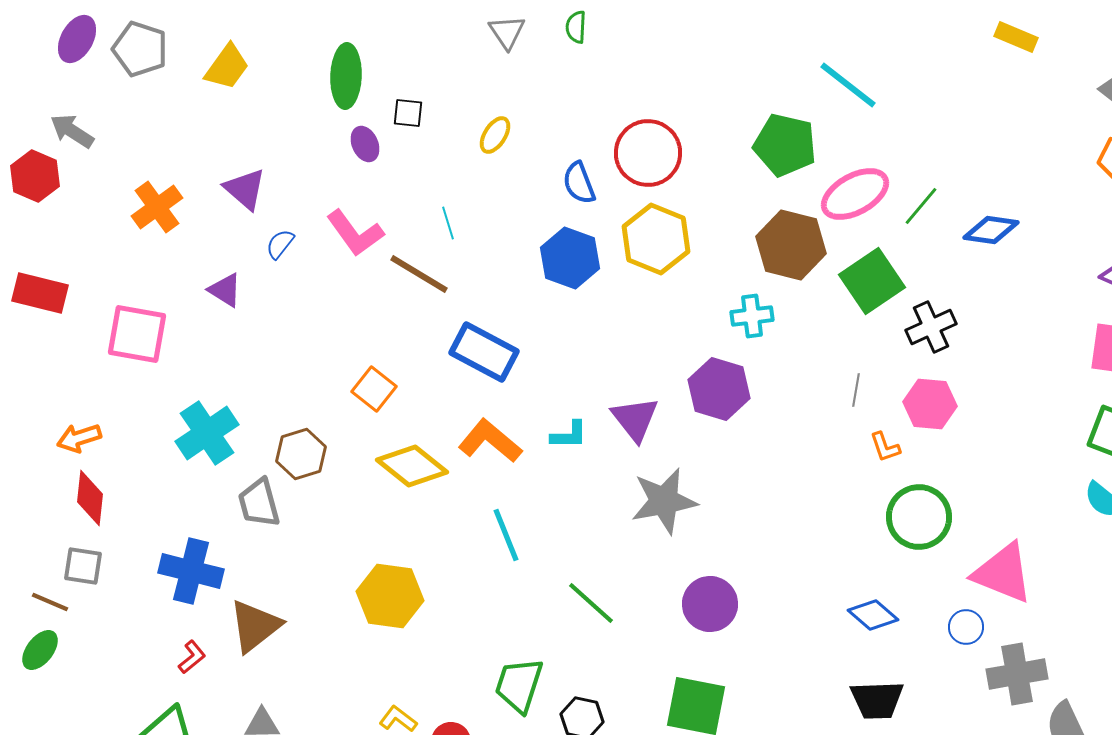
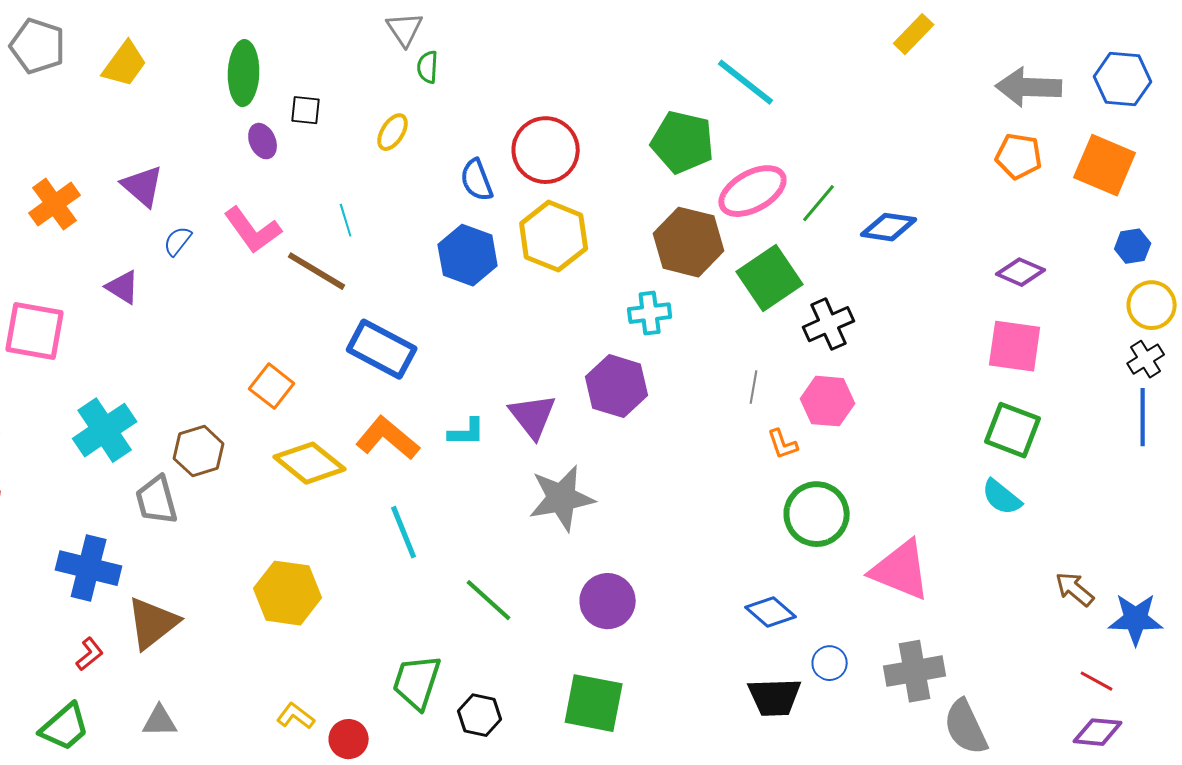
green semicircle: (576, 27) -> (428, 67), moved
yellow rectangle: (1016, 37) -> (914, 34), turned -69
blue circle: (966, 627) -> (830, 663), moved

